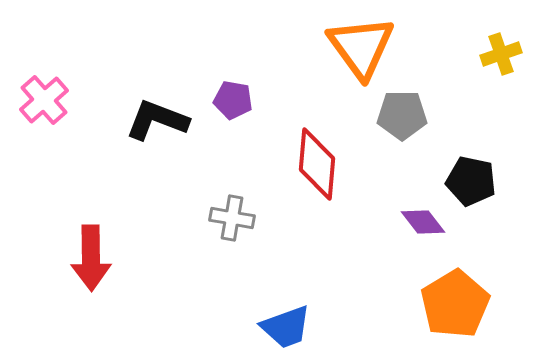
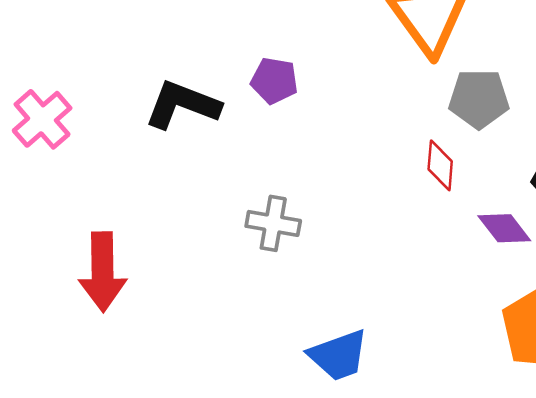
pink cross: (44, 100) -> (42, 119), moved
red diamond: (317, 164) -> (440, 165), moved, size x0.6

